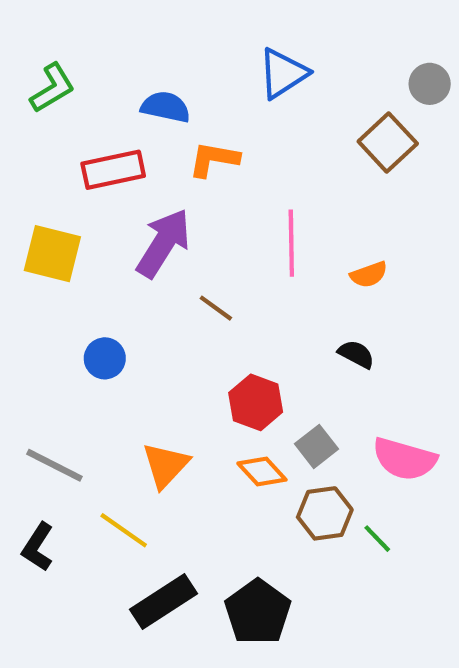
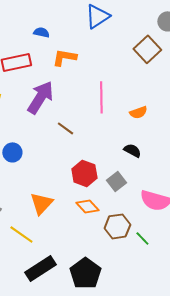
blue semicircle: (166, 107) -> (41, 32), size x0.7
gray square: (316, 446) -> (116, 181), moved

